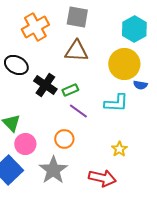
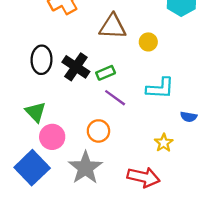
yellow circle: (124, 64) -> (148, 42), moved, size x0.5
black ellipse: (16, 65) -> (42, 60), moved, turned 65
blue semicircle: (140, 85) -> (189, 117), moved

